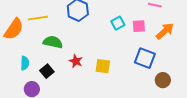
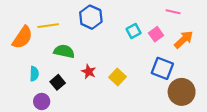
pink square: (139, 26) -> (156, 34), turned -32
yellow square: (103, 66) -> (118, 77), turned 35
brown circle: (163, 80) -> (182, 92), size x1.6

